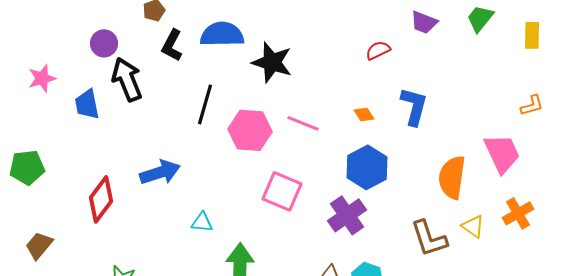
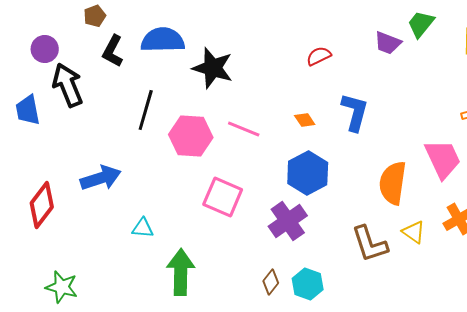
purple trapezoid: (424, 22) -> (388, 43), moved

